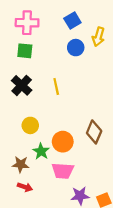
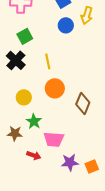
green square: (25, 51) -> (25, 36), moved, turned -35
orange circle: (63, 142) -> (55, 88), moved
red arrow: (25, 187) -> (34, 155), moved

